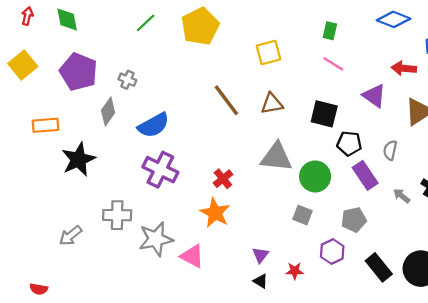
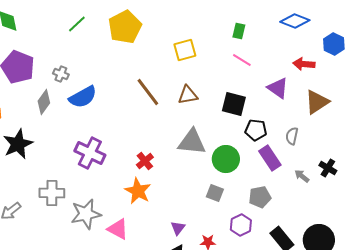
blue semicircle: (154, 125) -> (83, 97), moved

